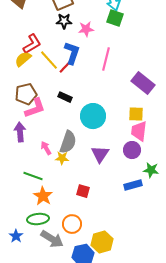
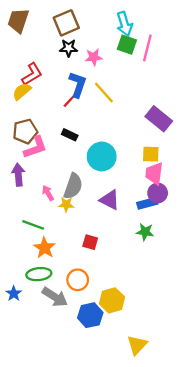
pink line: (106, 59) -> (147, 48), moved
yellow line: (49, 60) -> (104, 93), moved
purple circle: (132, 150) -> (158, 193), moved
purple triangle: (100, 154) -> (110, 200), turned -36
green star: (151, 170) -> (145, 232), moved
blue rectangle: (133, 185) -> (147, 203), moved

